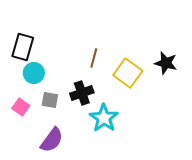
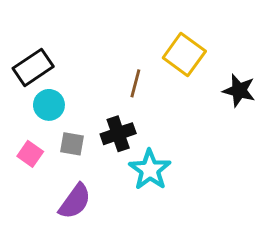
black rectangle: (23, 47) -> (33, 67), turned 40
yellow square: (128, 73) -> (184, 55), moved

